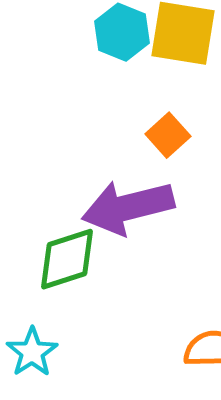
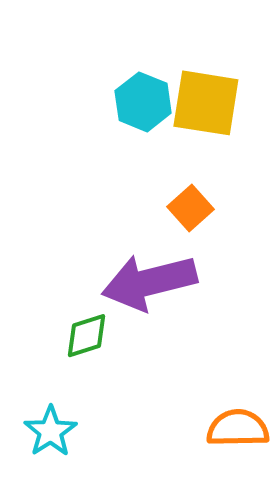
green diamond: (67, 259) -> (86, 336), size x0.7

